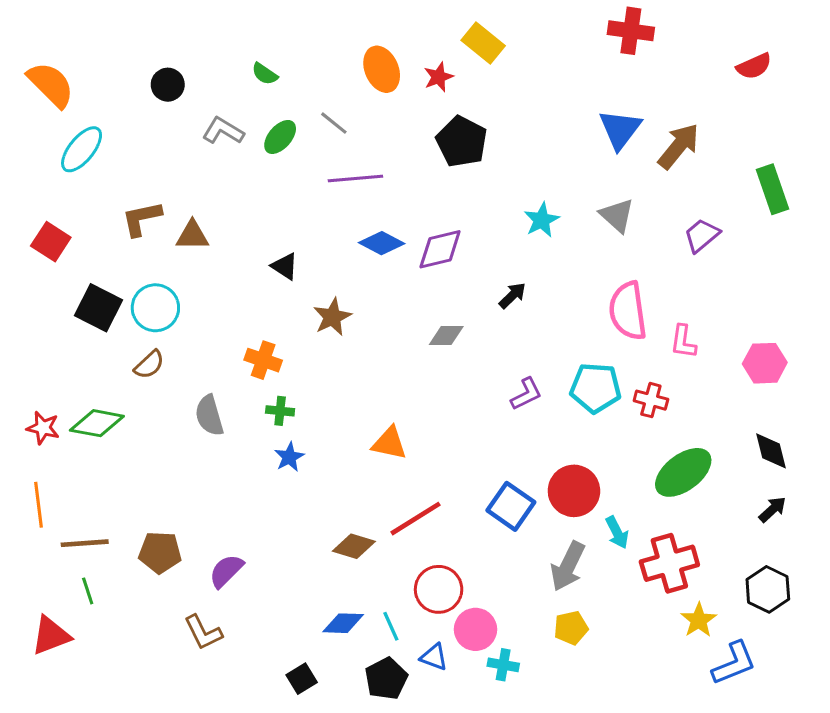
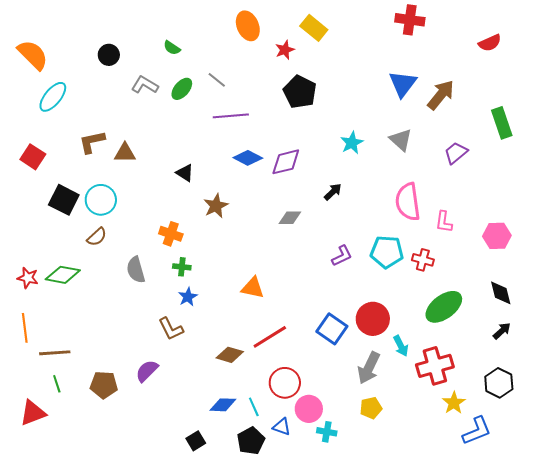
orange ellipse: (382, 69) -> (248, 26), moved
brown pentagon: (160, 552) -> (104, 385), moved
brown L-shape: (203, 632) -> (171, 329), moved

